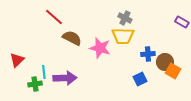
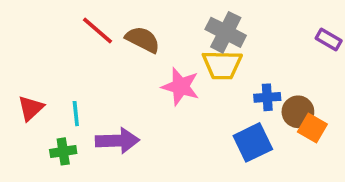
gray cross: (125, 18) -> (226, 32), size x1.5
brown semicircle: (72, 38) -> (143, 40), moved
cyan line: (44, 72) -> (76, 114), moved
blue square: (140, 79) -> (253, 142), size x1.5

